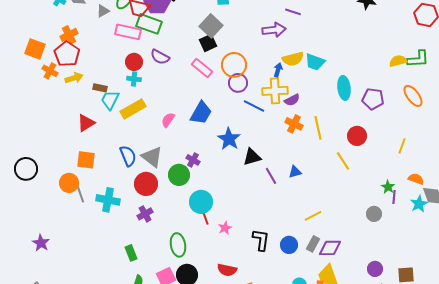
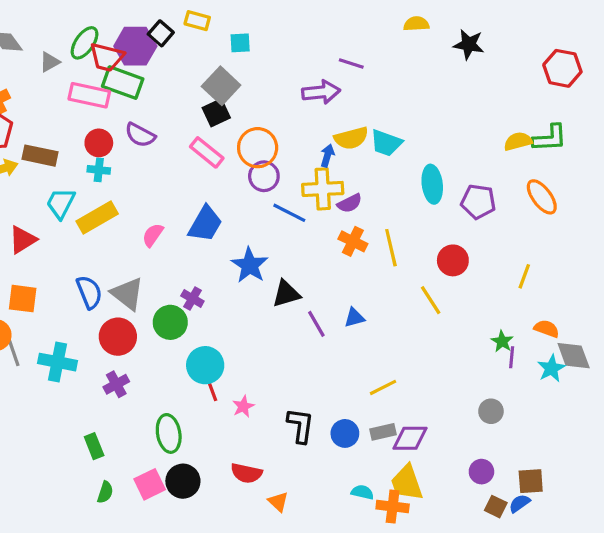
brown rectangle: (100, 88) -> (40, 156), moved, size x1.5
gray circle: (374, 214) -> (491, 411), moved
gray rectangle: (313, 244) -> (383, 432), turned 49

